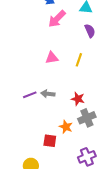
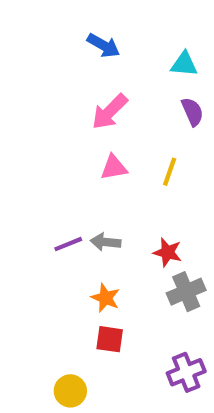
pink arrow: (57, 19) -> (110, 112), moved
orange star: (66, 127) -> (105, 298), moved

